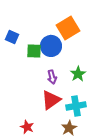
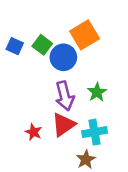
green square: (34, 51) -> (42, 45), moved, turned 35
purple arrow: (52, 77) -> (65, 96), size x1.6
red star: (27, 127) -> (33, 132), moved

